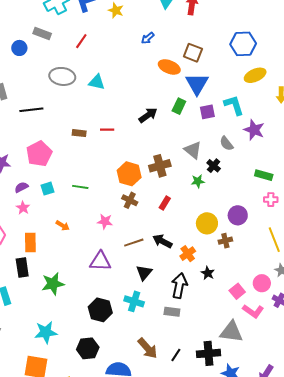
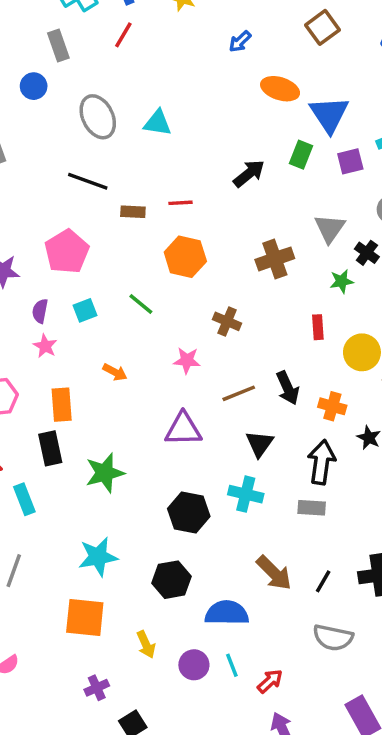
gray rectangle: (42, 34) -> (58, 45), turned 54
red line: (81, 41) -> (123, 35), moved
blue circle: (19, 48) -> (34, 86), moved
brown square: (193, 53) -> (322, 27), moved, turned 36
gray ellipse: (62, 76) -> (98, 117), turned 60
black line: (31, 110) -> (88, 181), moved, turned 30
gray triangle: (193, 150) -> (330, 228), turned 30
orange hexagon: (129, 174) -> (185, 257), moved
purple semicircle: (21, 187) -> (40, 311), turned -48
green line: (80, 187) -> (141, 304), turned 35
red rectangle: (165, 203) -> (318, 327), moved, turned -32
black arrow: (162, 241) -> (288, 388), turned -138
orange cross: (188, 254) -> (332, 406), turned -35

